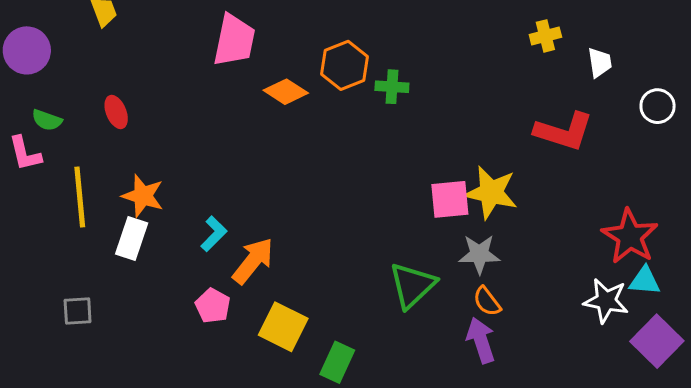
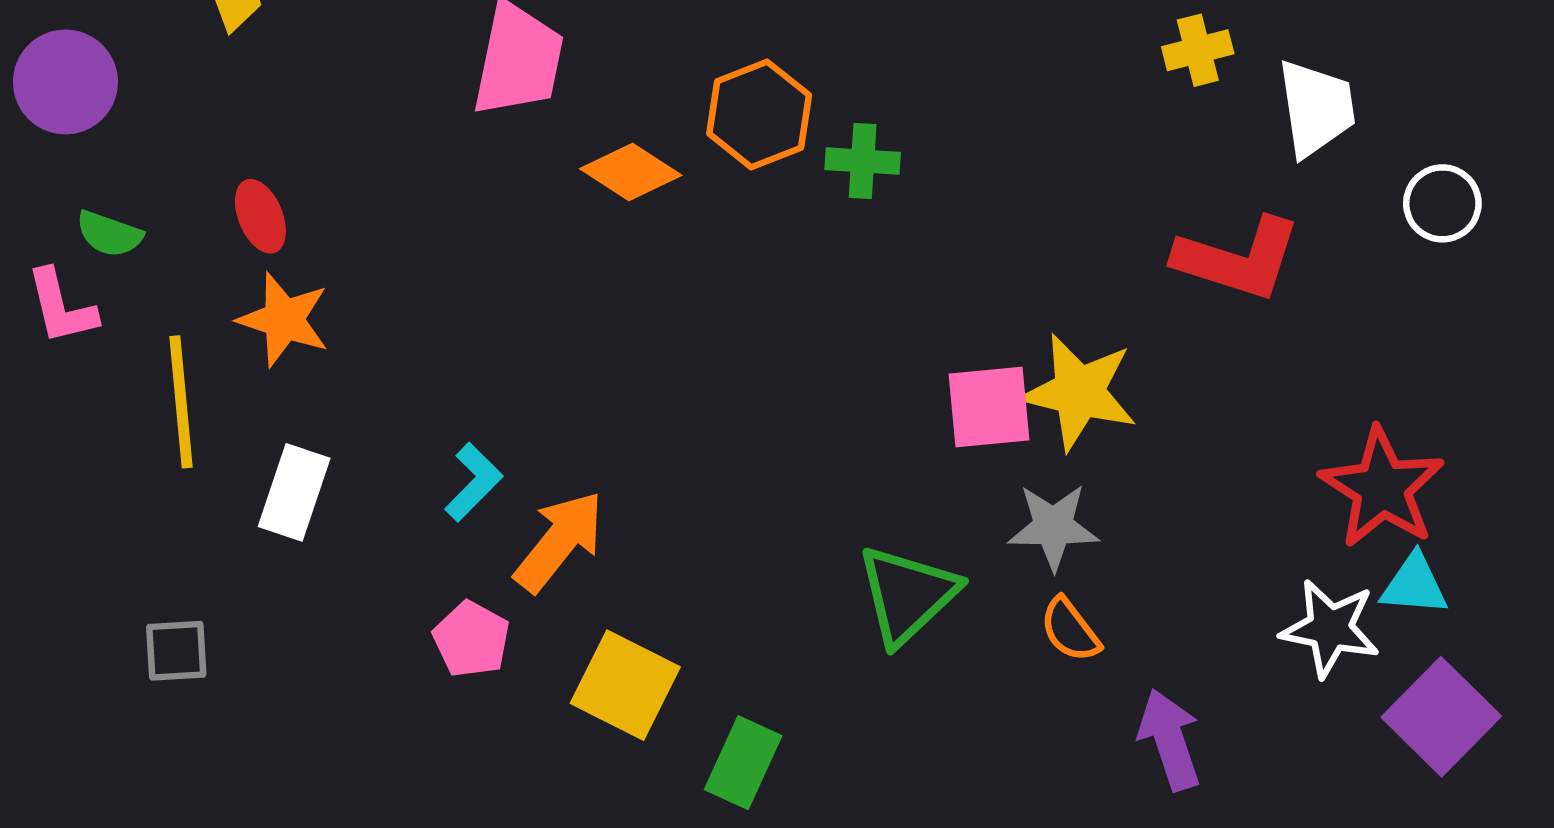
white trapezoid: (600, 62) -> (1316, 108), size x1.5
orange star: (143, 196) -> (284, 320), moved
purple arrow: (481, 340) -> (1170, 740), moved

